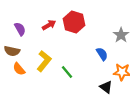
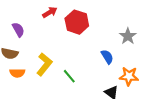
red arrow: (49, 25) -> (50, 12), moved
orange semicircle: (19, 69) -> (17, 73), turned -48

